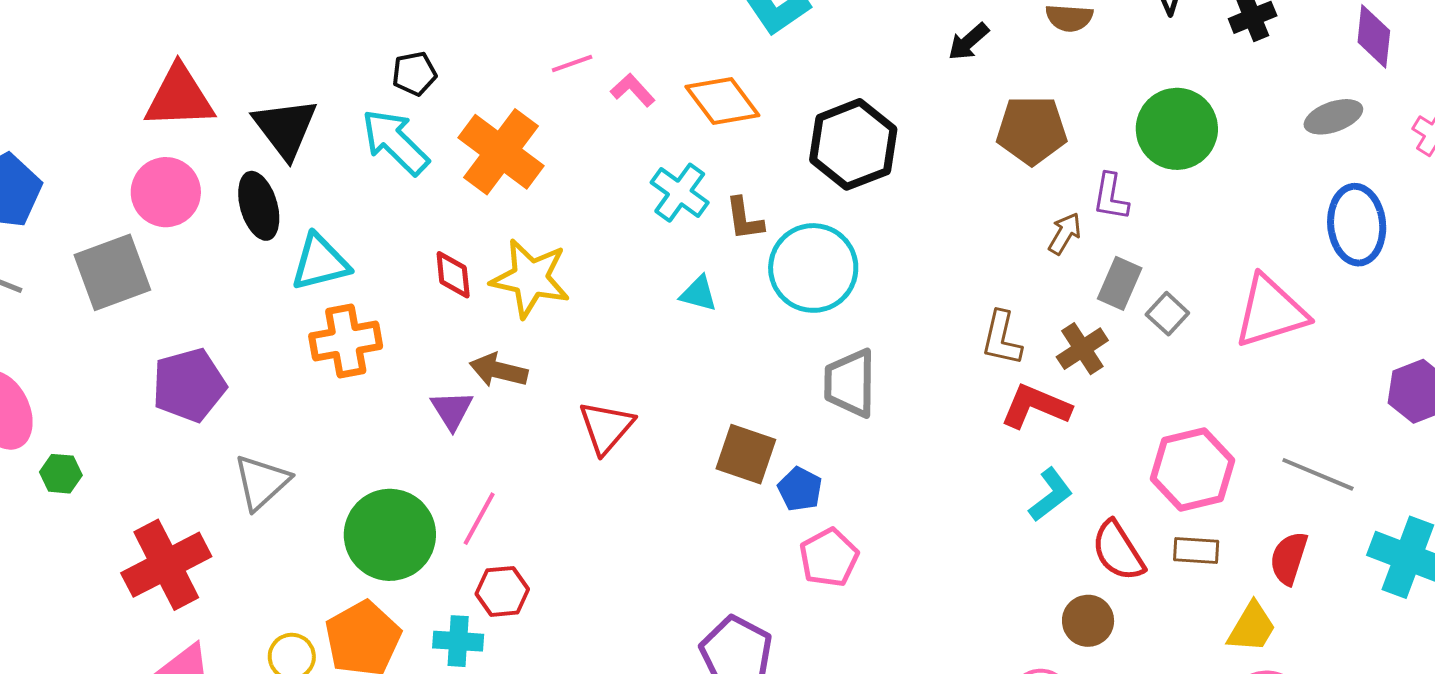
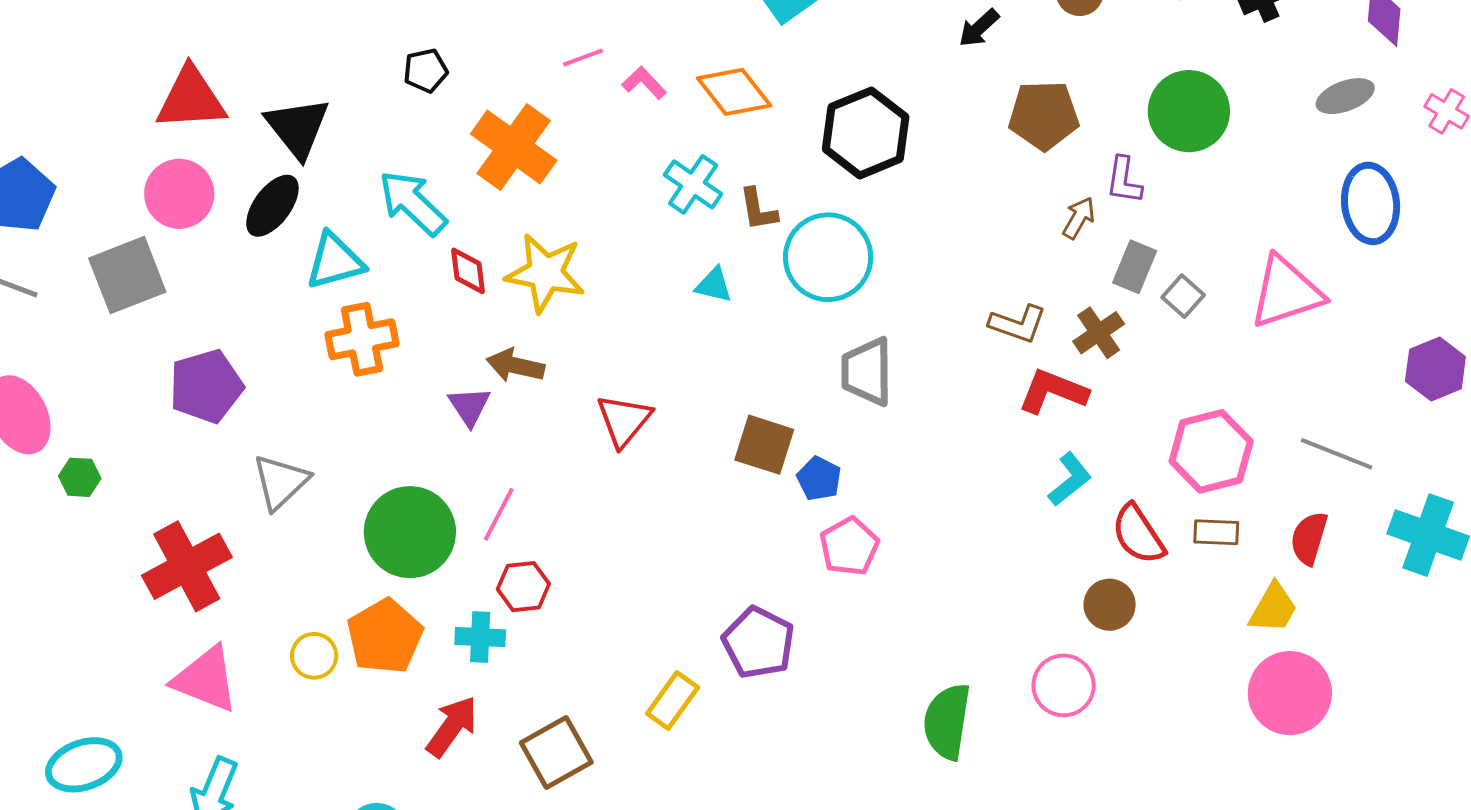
cyan arrow: (395, 142) -> (413, 203), moved
black ellipse: (259, 206) -> (272, 206), turned 54
brown L-shape: (1002, 338) -> (1018, 324), turned -82

